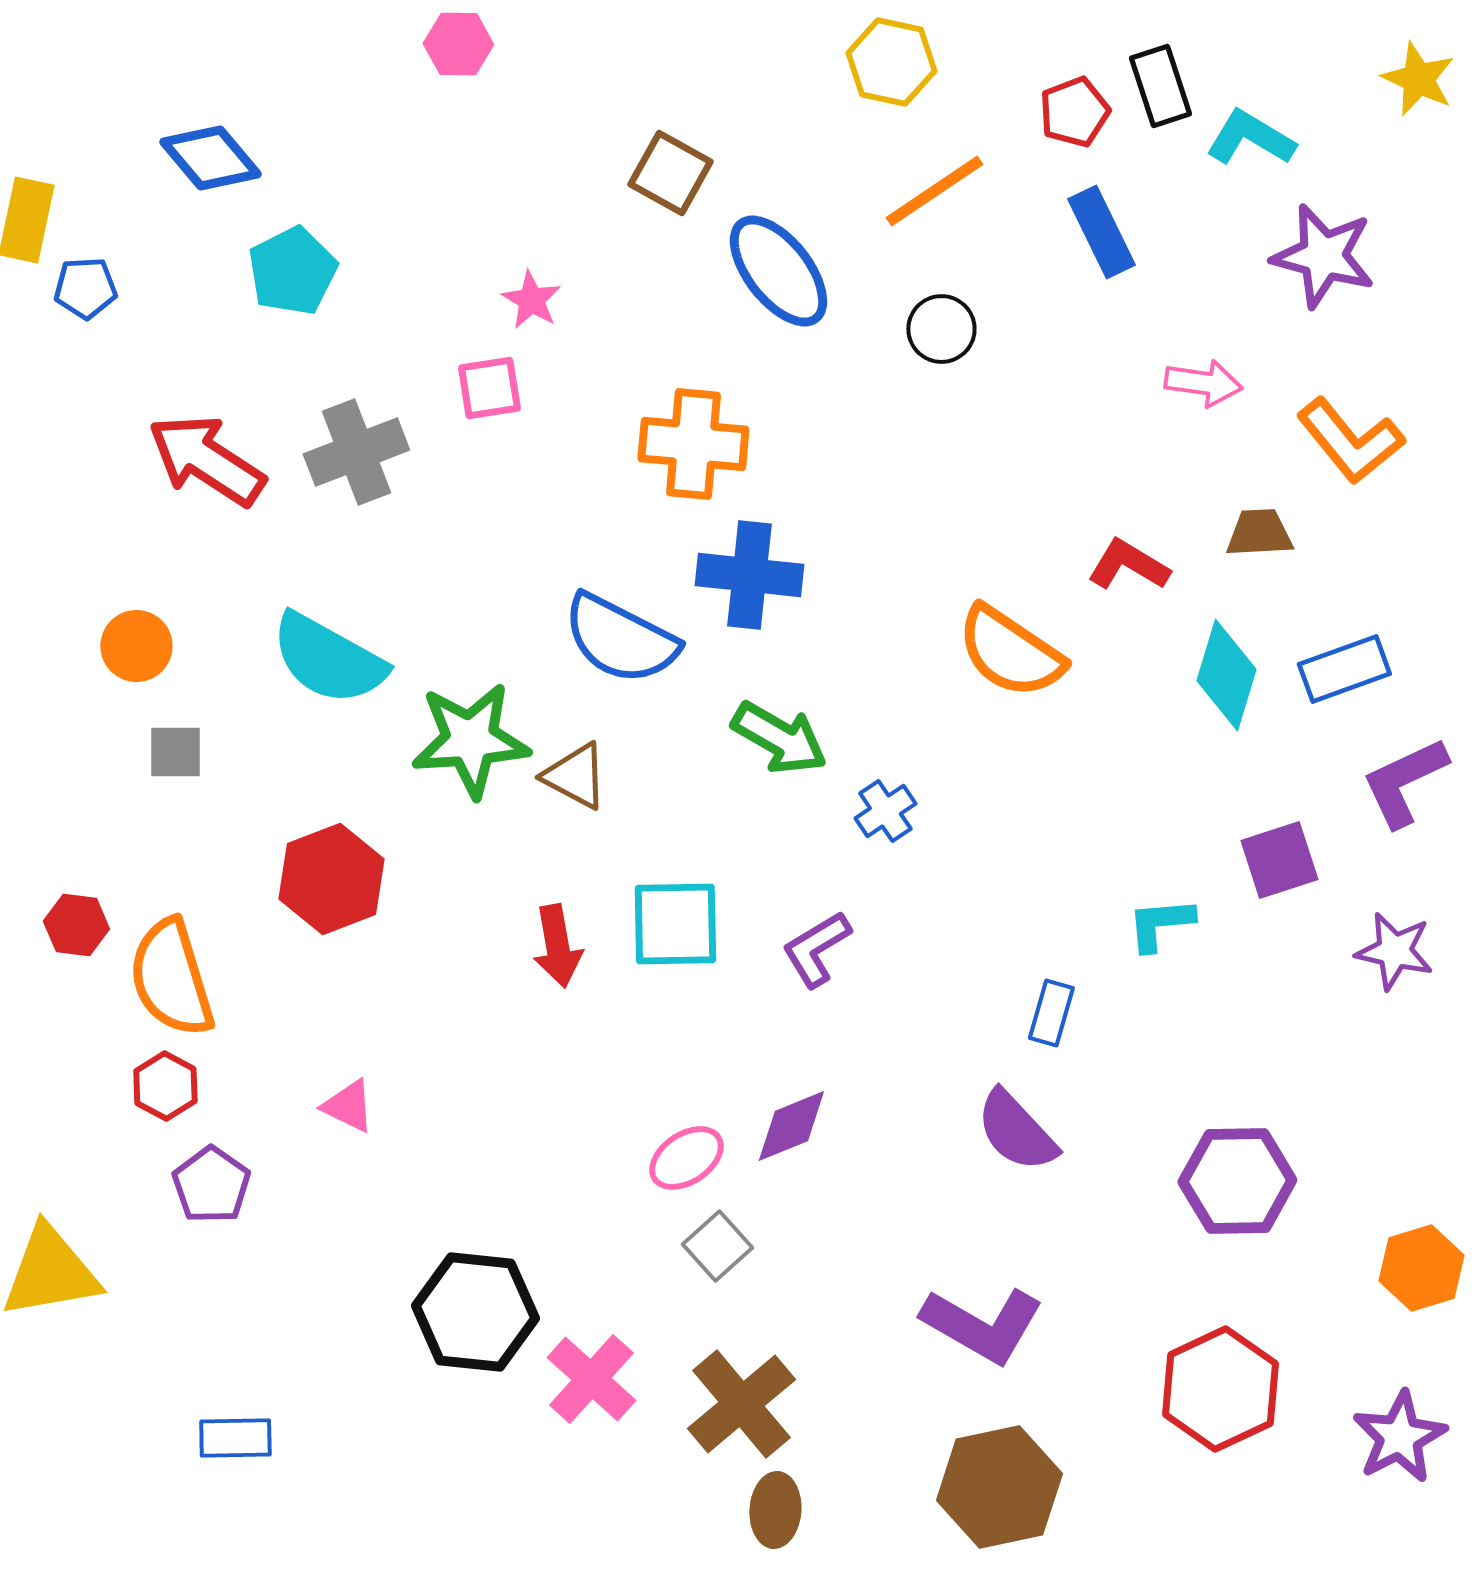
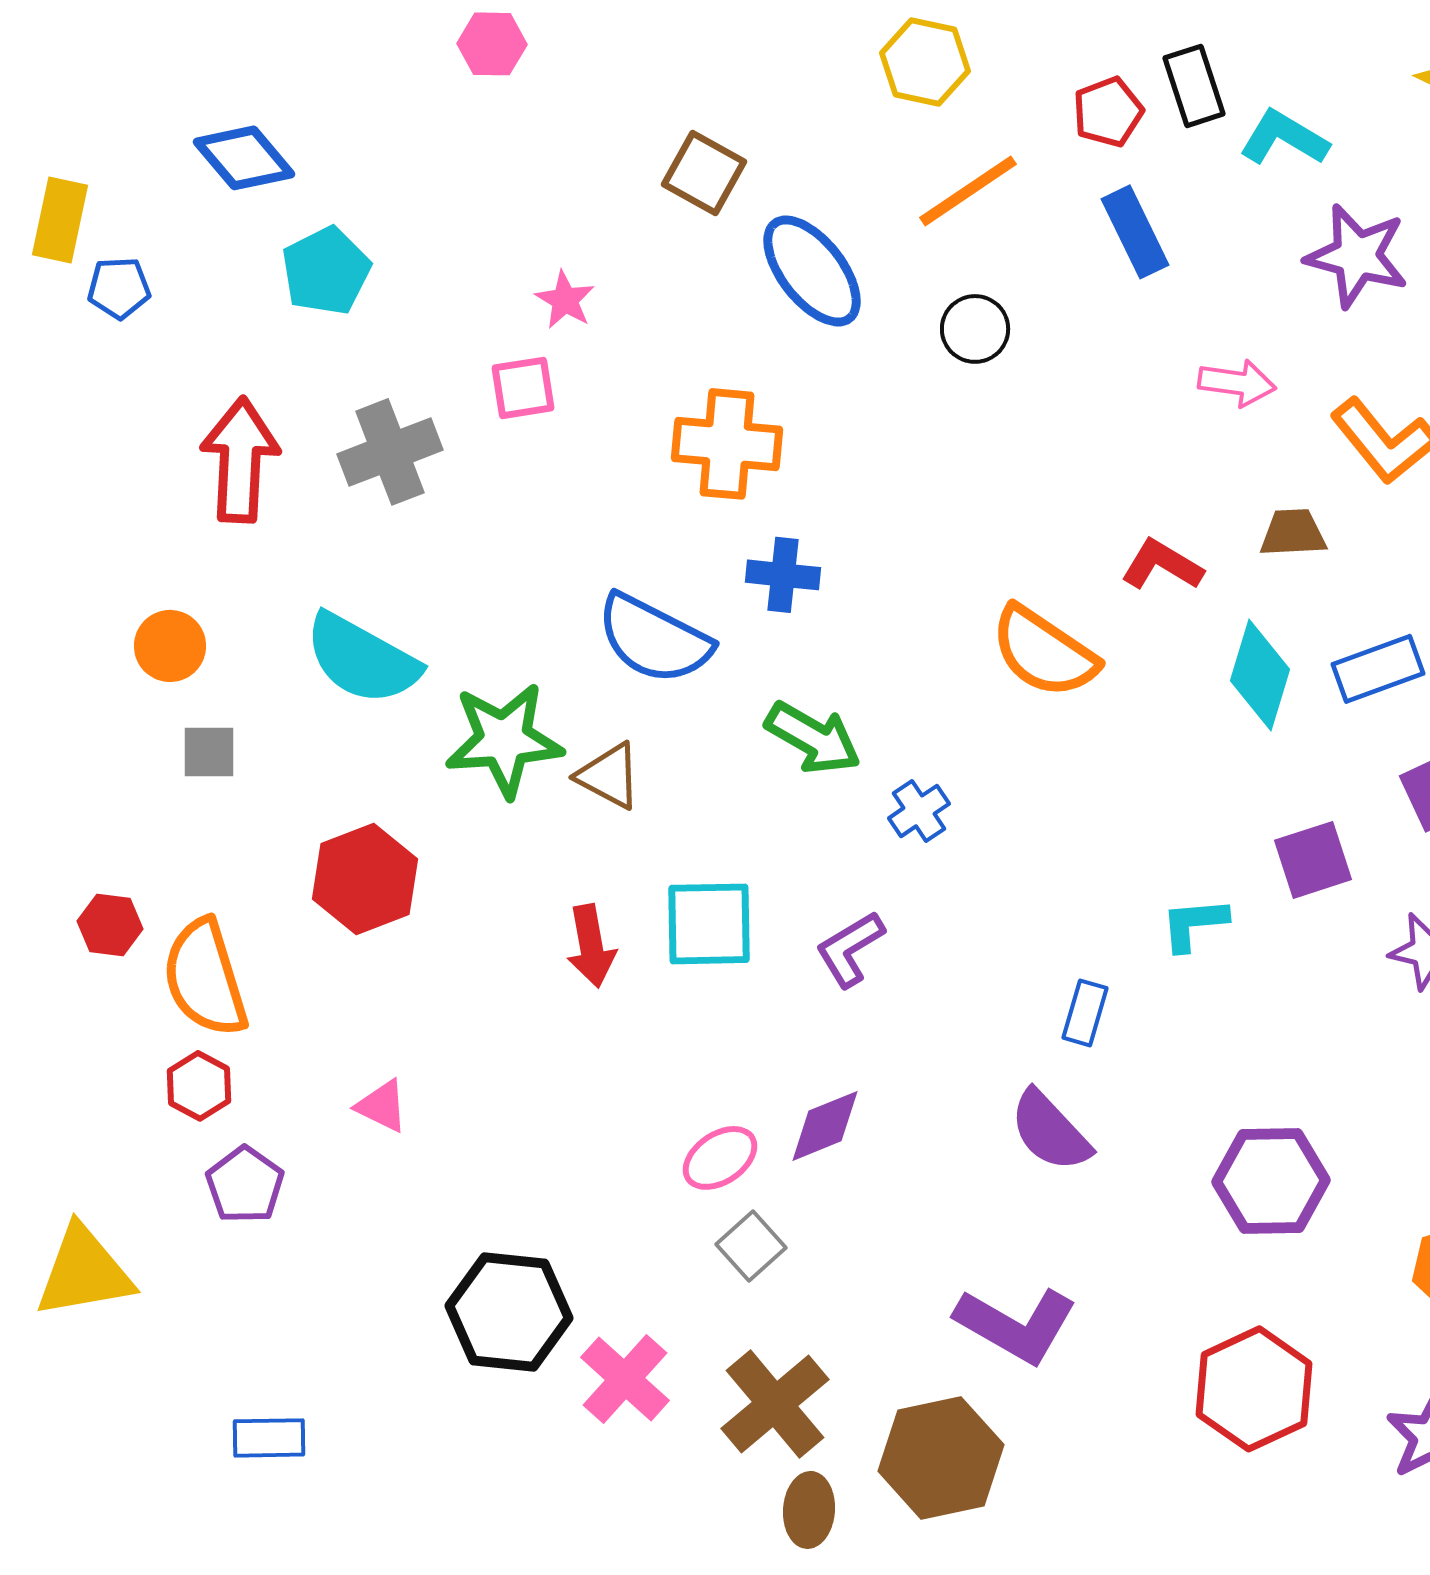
red arrow: (206, 460) -> (240, 460), turned 60
blue cross: (749, 575) -> (783, 575), size x0.7
brown hexagon: (999, 1487) -> (941, 1458), moved

